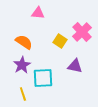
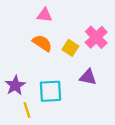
orange semicircle: (24, 42) -> (42, 43), moved
purple star: (22, 65) -> (15, 85), moved

